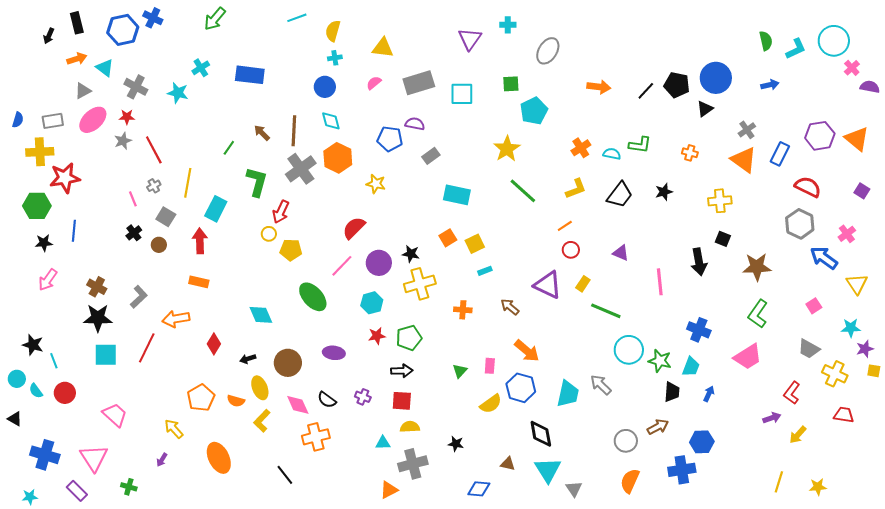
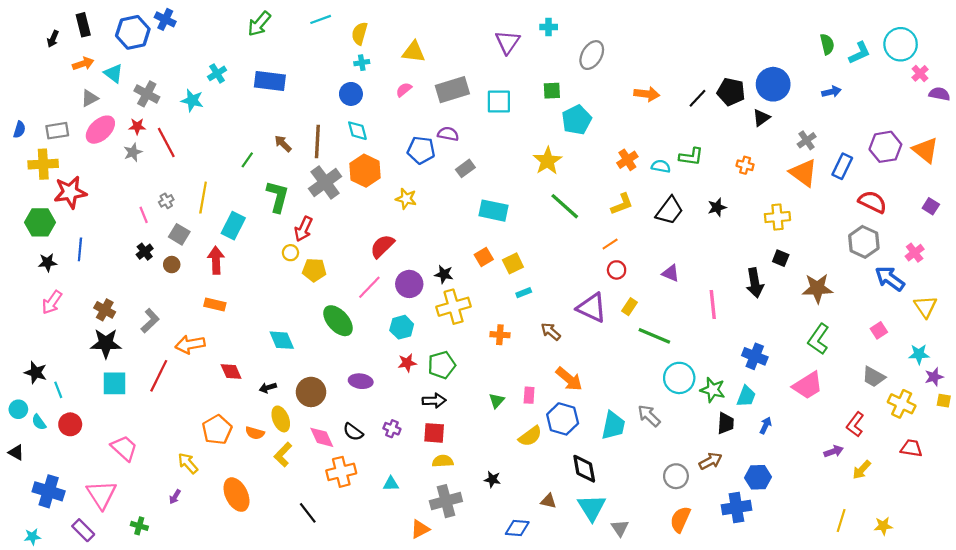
green arrow: (215, 19) -> (259, 24), moved
red line: (154, 150) -> (166, 143), moved
red diamond: (214, 344) -> (231, 371), turned -55
cyan triangle: (383, 443) -> (391, 484), moved

